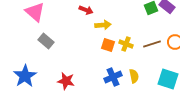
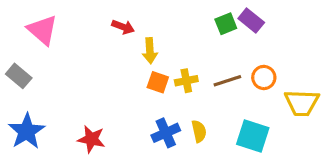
yellow arrow: (103, 25) -> (150, 51), turned 91
gray rectangle: (46, 41) -> (19, 76), moved
yellow cross: (126, 44) -> (186, 81), turned -32

